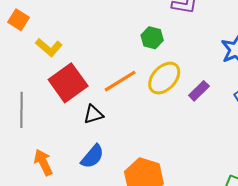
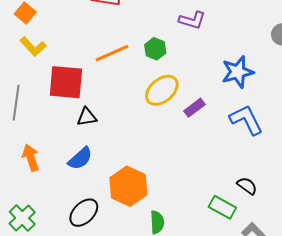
yellow L-shape: (49, 47) -> (33, 47), moved
orange line: (120, 81) -> (112, 53), moved
red square: (68, 83) -> (66, 82), turned 33

